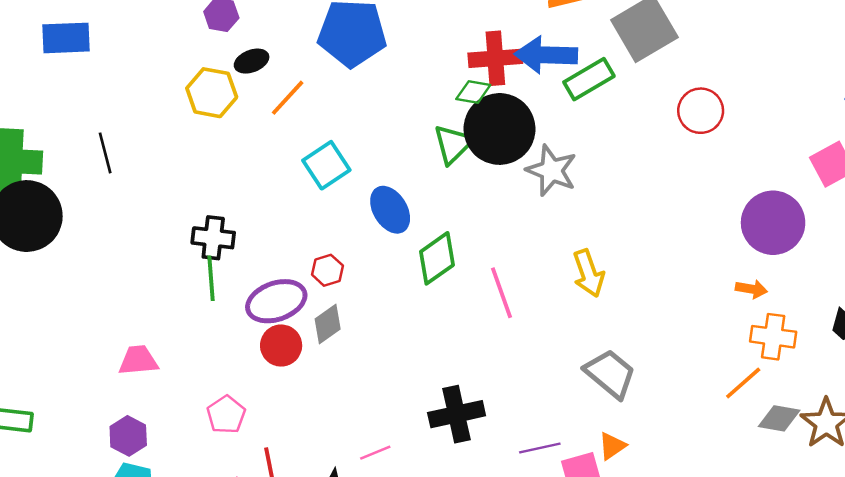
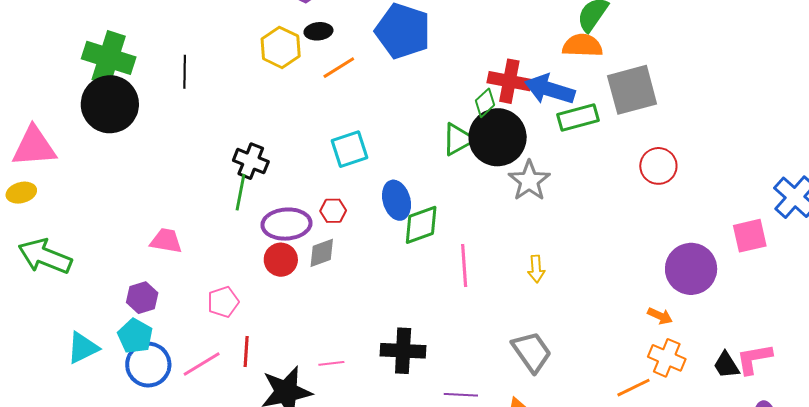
green diamond: (473, 92) -> (485, 103), turned -68
cyan square: (326, 165) -> (350, 149), moved
blue ellipse: (390, 210) -> (397, 200), moved
yellow arrow: (589, 273) -> (536, 269), size x0.7

